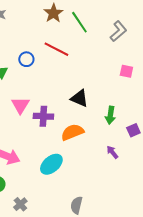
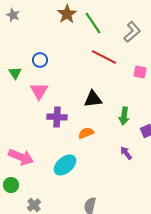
red line: (56, 49) -> (104, 57), moved
black triangle: (79, 98) -> (93, 99), turned -30
pink triangle: (20, 105) -> (39, 91), moved
orange semicircle: (72, 132) -> (86, 133), size x0.7

